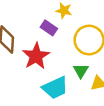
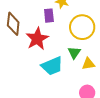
purple rectangle: (49, 28) -> (49, 16), turned 48

